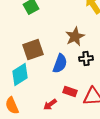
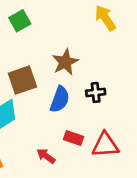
brown star: (75, 37) -> (65, 62), moved
red arrow: (50, 105) -> (46, 156), turned 72

